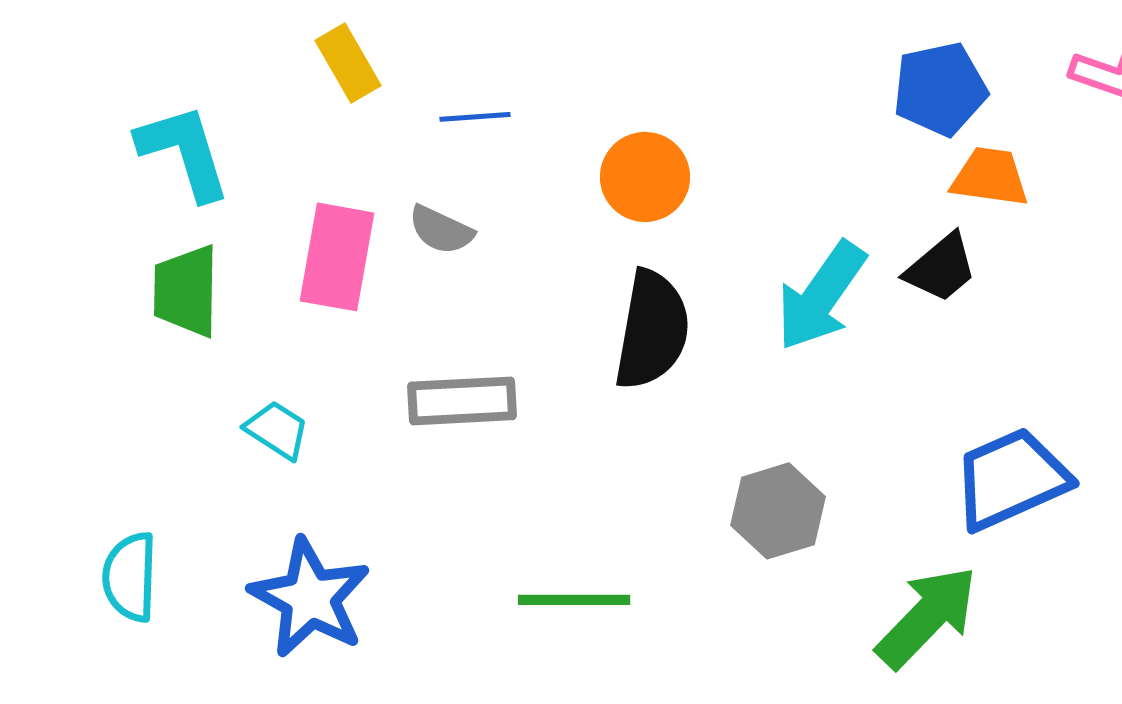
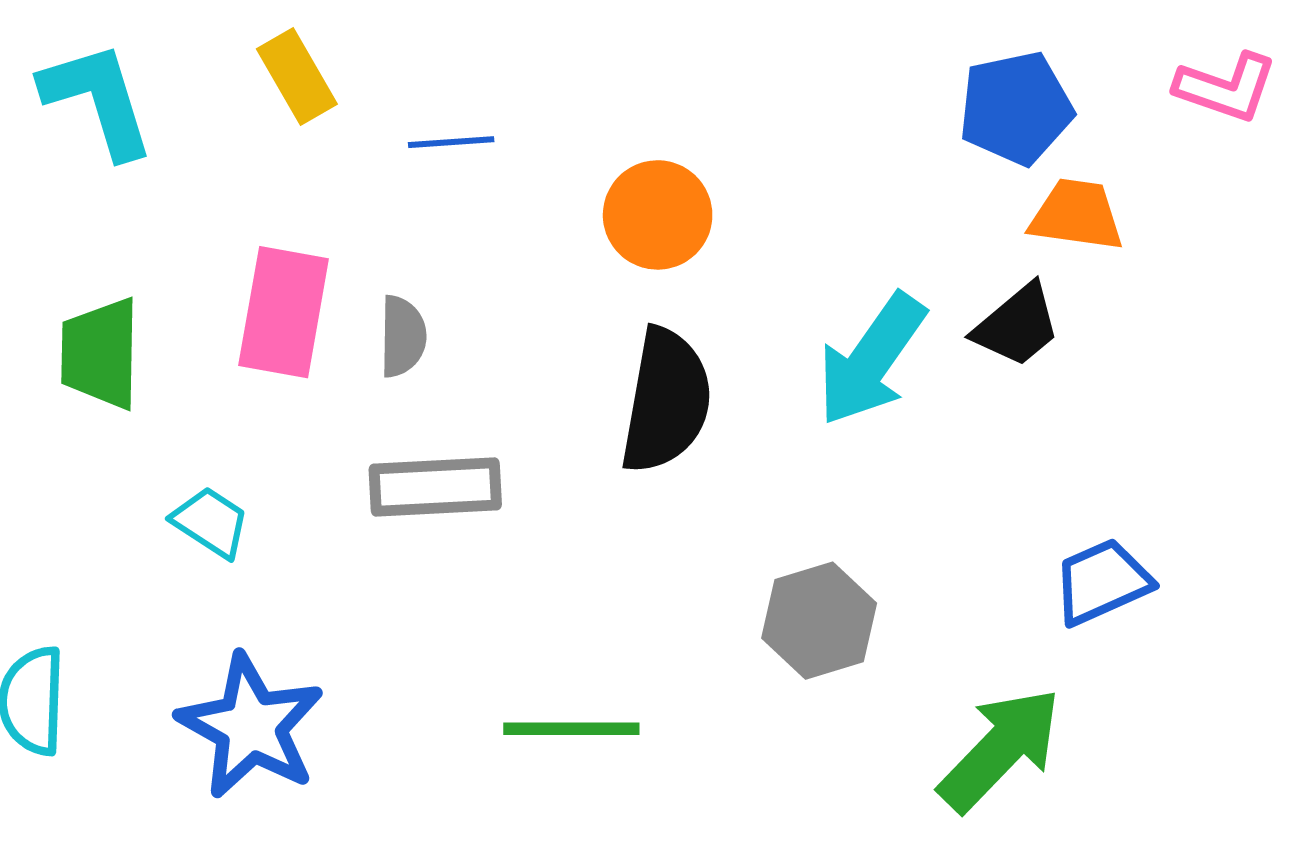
cyan L-shape: (184, 152) -> (98, 100), moved
gray semicircle: (441, 230) -> (403, 336), moved, turned -114
blue trapezoid: (1011, 479) -> (1102, 582), size x0.7

